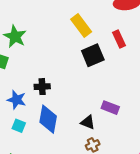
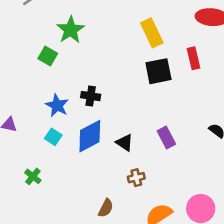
purple rectangle: (110, 108) -> (166, 138), turned 30
blue diamond: (48, 119) -> (90, 136), turned 40
black triangle: (88, 122) -> (125, 143), moved

